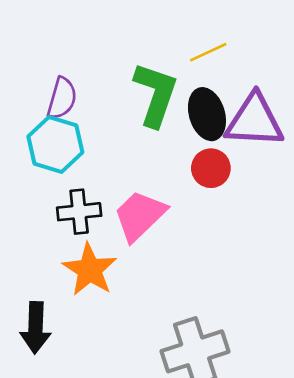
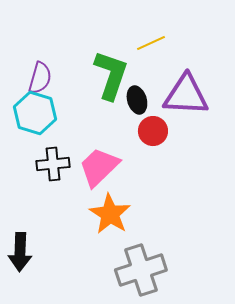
black ellipse: (207, 114) -> (137, 100), moved, size x0.7
orange star: (90, 270) -> (110, 214), moved

